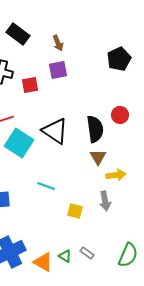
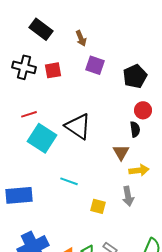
black pentagon: (119, 59) -> (135, 76), moved
purple square: (58, 70) -> (95, 65), moved, turned 30
red square: (30, 85) -> (53, 70), moved
black semicircle: (95, 129) -> (135, 129), moved, size x0.6

